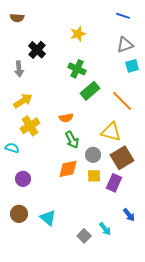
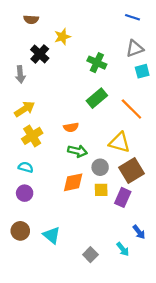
brown semicircle: (17, 18) -> (31, 19), moved
yellow star: (78, 34) -> (62, 37), moved
green cross: (77, 69) -> (97, 63), moved
green arrow: (72, 140) -> (77, 151), turned -48
cyan semicircle: (12, 148) -> (26, 167), moved
cyan arrow: (105, 229) -> (123, 249), moved

